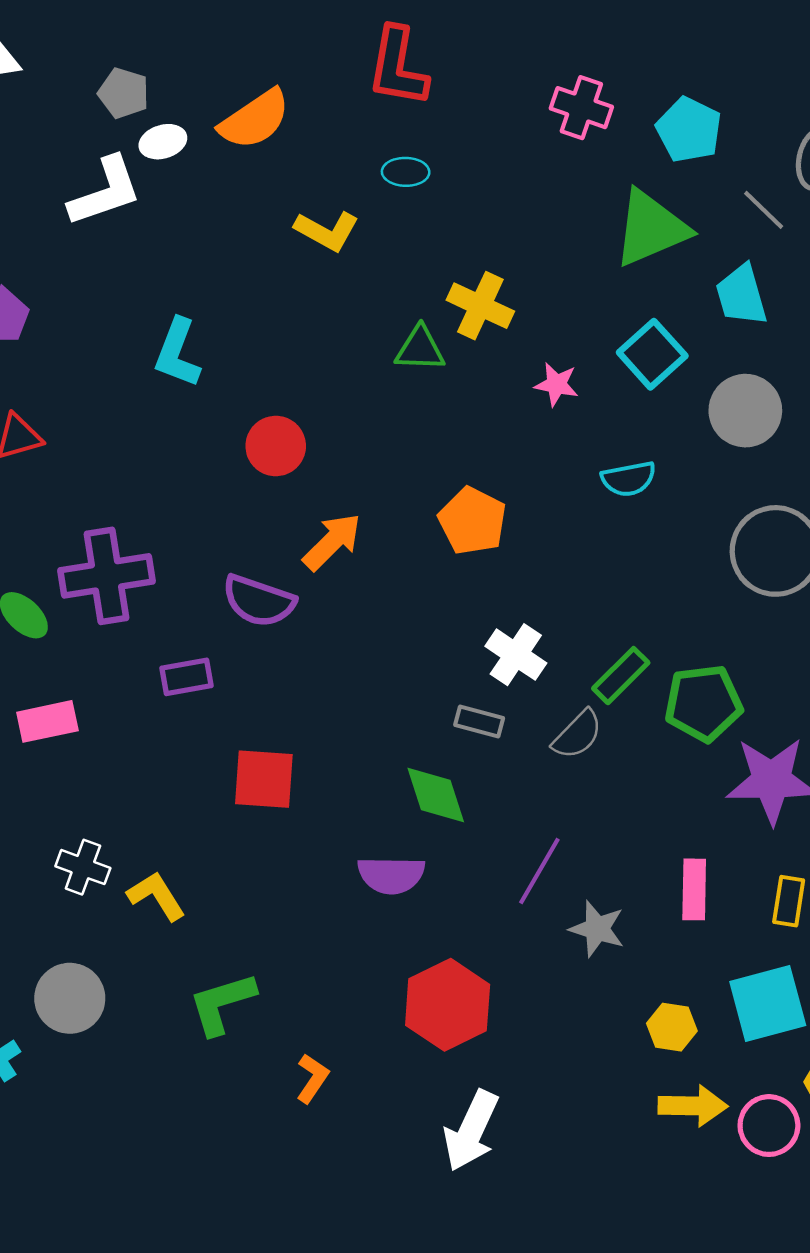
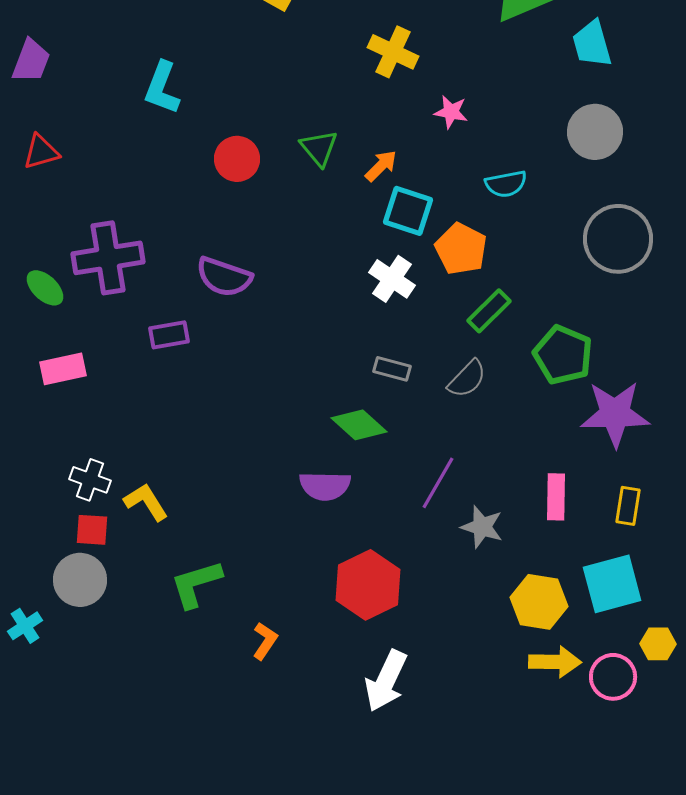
green triangle: (420, 349) -> (319, 148), moved, turned 48
cyan square: (652, 354) -> (408, 211), moved, turned -30
orange pentagon: (472, 521) -> (461, 249), moved
orange arrow: (332, 542) -> (381, 166), moved, size x0.7
white cross: (516, 655) -> (392, 279), moved
green rectangle: (621, 676) -> (489, 311), moved
green pentagon: (703, 703) -> (563, 355), turned 30
red square: (264, 779) -> (92, 530), moved, size x0.7
green diamond: (436, 795) -> (359, 425), turned -30
yellow hexagon: (672, 1027) -> (539, 602), size x1.5

